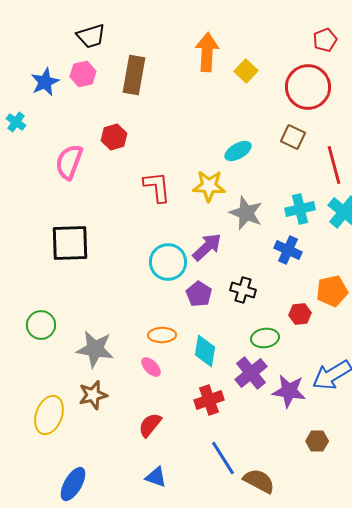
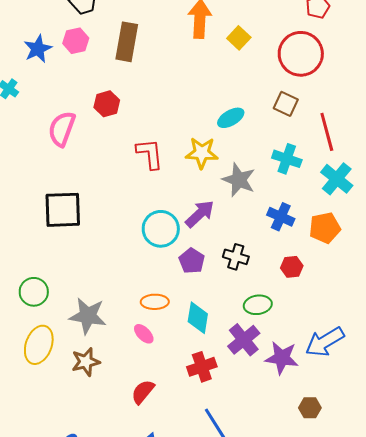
cyan cross: (300, 209) -> (287, 159), moved, turned 32
orange pentagon: (332, 291) -> (325, 228), moved
red hexagon: (300, 314) -> (292, 267), moved
yellow ellipse: (49, 415) -> (39, 345), moved

